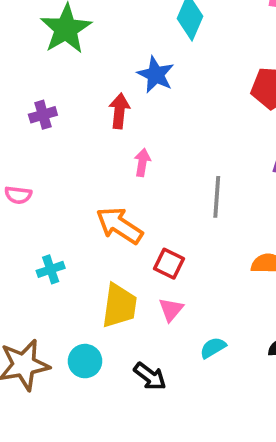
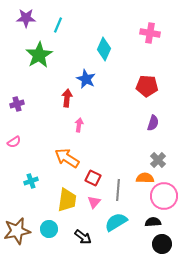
purple cross: (43, 115) -> (17, 104), moved
pink semicircle: (18, 195) -> (14, 142), turned -40
gray line: (217, 197) -> (118, 190), moved
cyan semicircle: (213, 348) -> (116, 222), size x1.6

